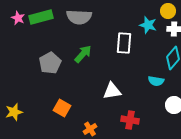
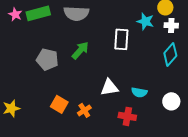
gray pentagon: (50, 63) -> (47, 59), turned -30
cyan semicircle: (156, 81) -> (139, 92), moved
orange cross: (90, 129) -> (84, 110), moved

